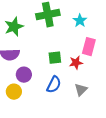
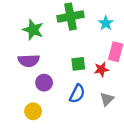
green star: (14, 27) -> (33, 30), turned -30
yellow circle: (14, 92) -> (33, 111), moved

